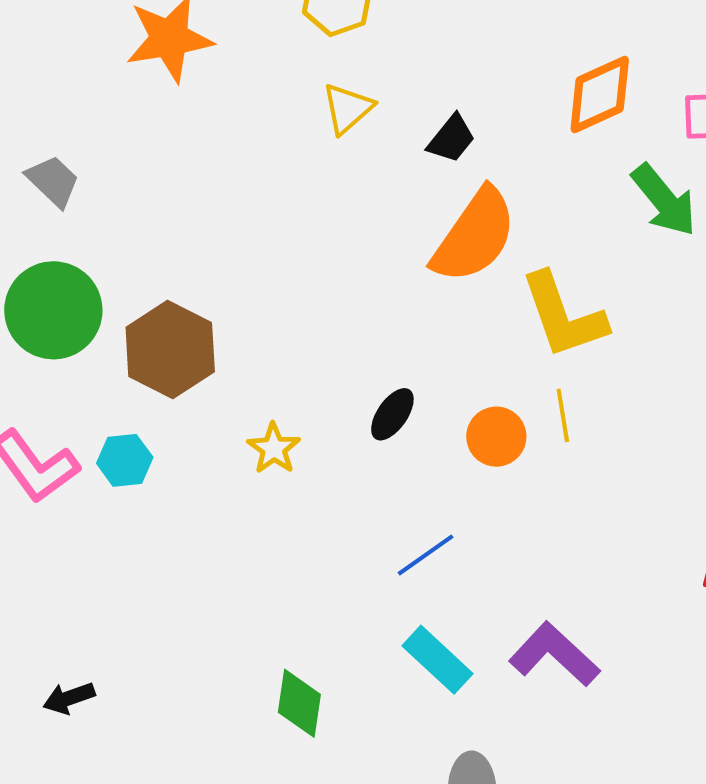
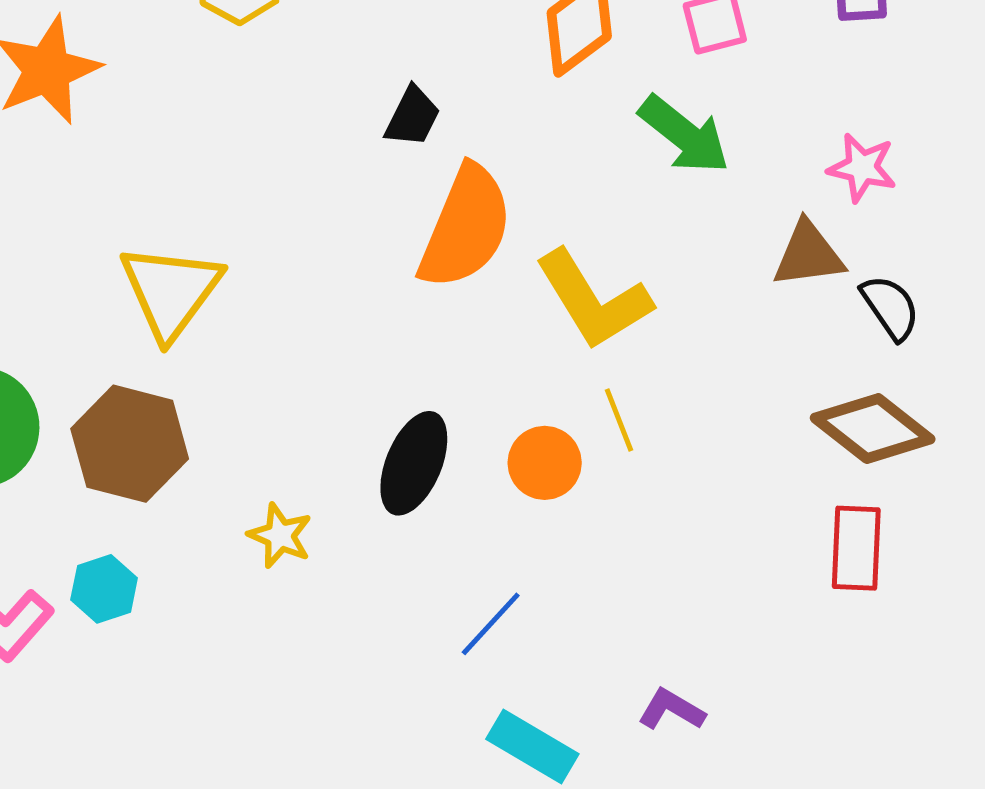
yellow triangle: (348, 108) -> (171, 291), moved, size x1.6
black ellipse: (392, 414) -> (414, 463), size x1.5
purple L-shape: (554, 654) -> (671, 710), size x0.6

